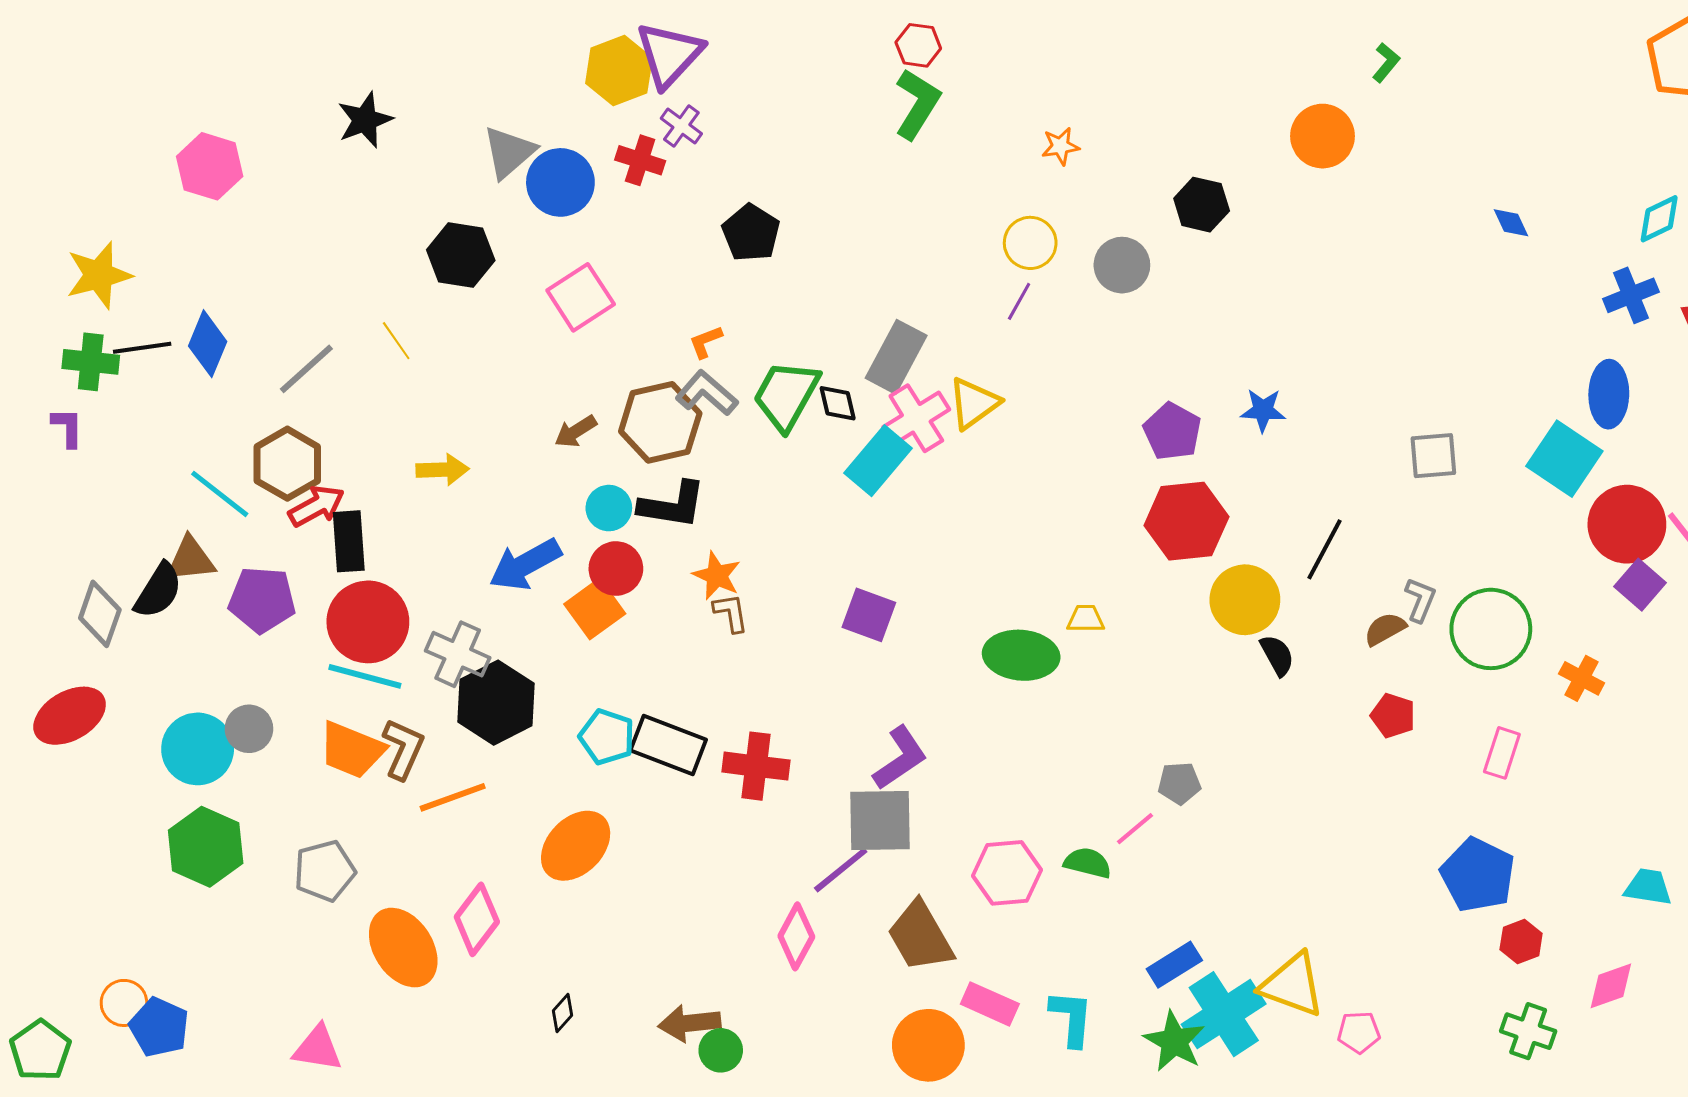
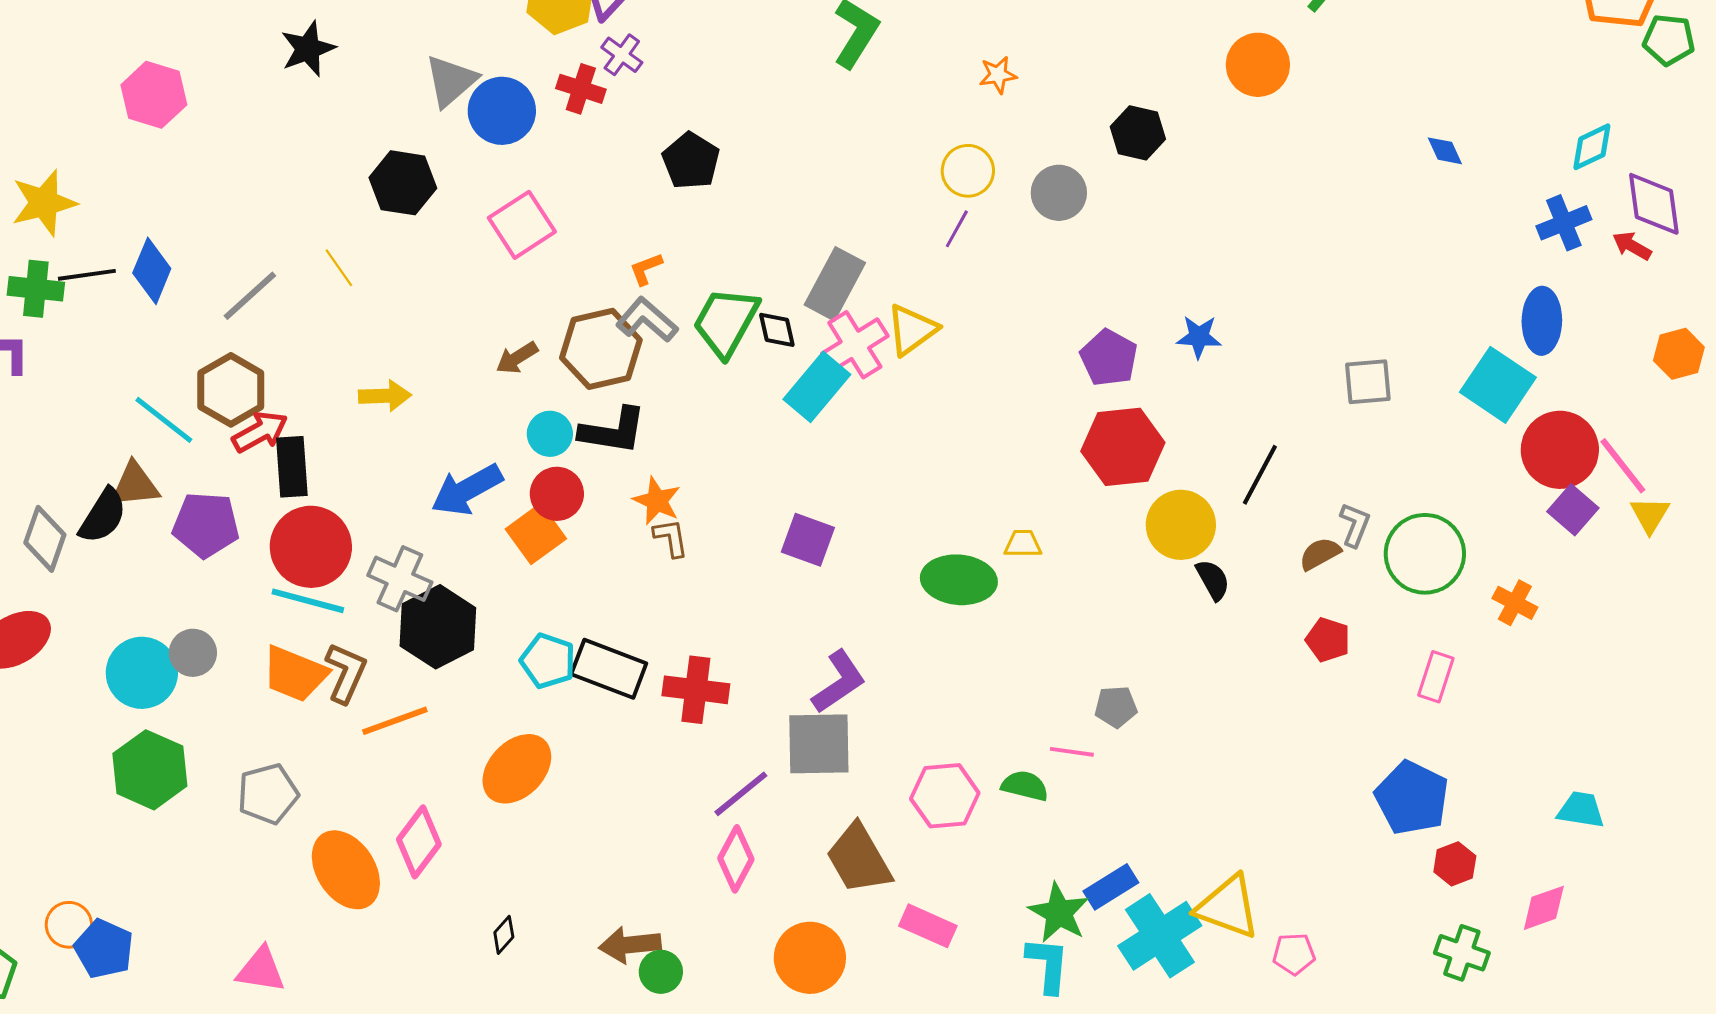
pink line: (1135, 829) -> (1072, 752), turned 48
purple line: (841, 870) -> (741, 794), moved
cyan L-shape: (1072, 1018) -> (1048, 965), moved
green star: (1174, 1041) -> (1059, 913), moved
orange circle: (928, 1045) -> (810, 958), moved

